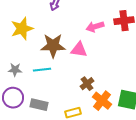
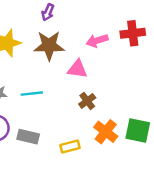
brown star: (53, 46) -> (49, 46), moved
brown cross: (87, 84) -> (87, 101), moved

